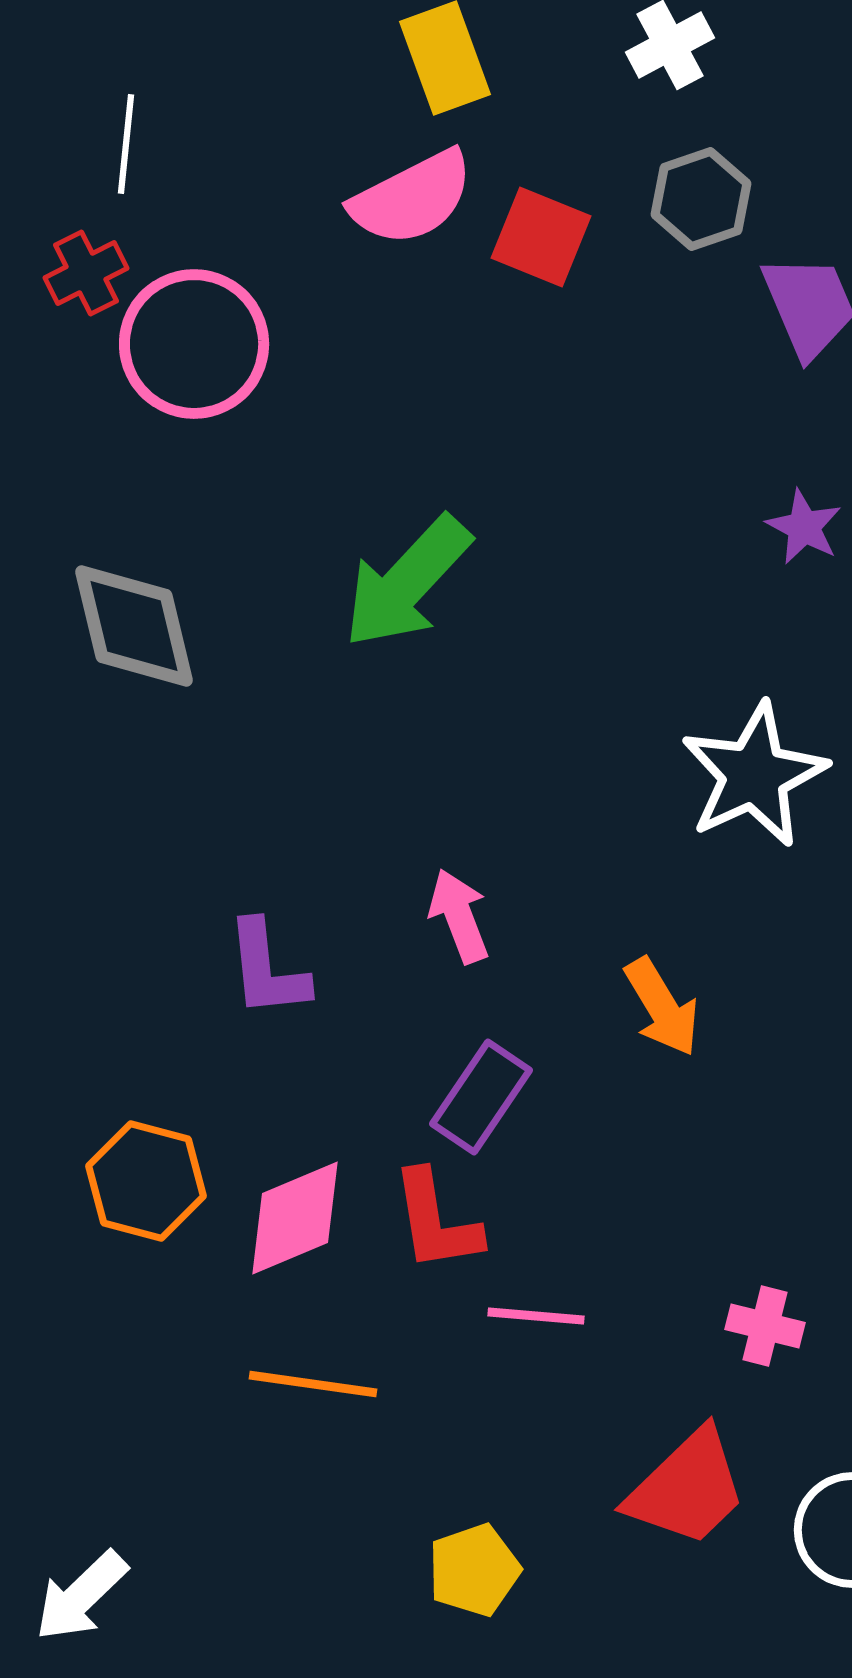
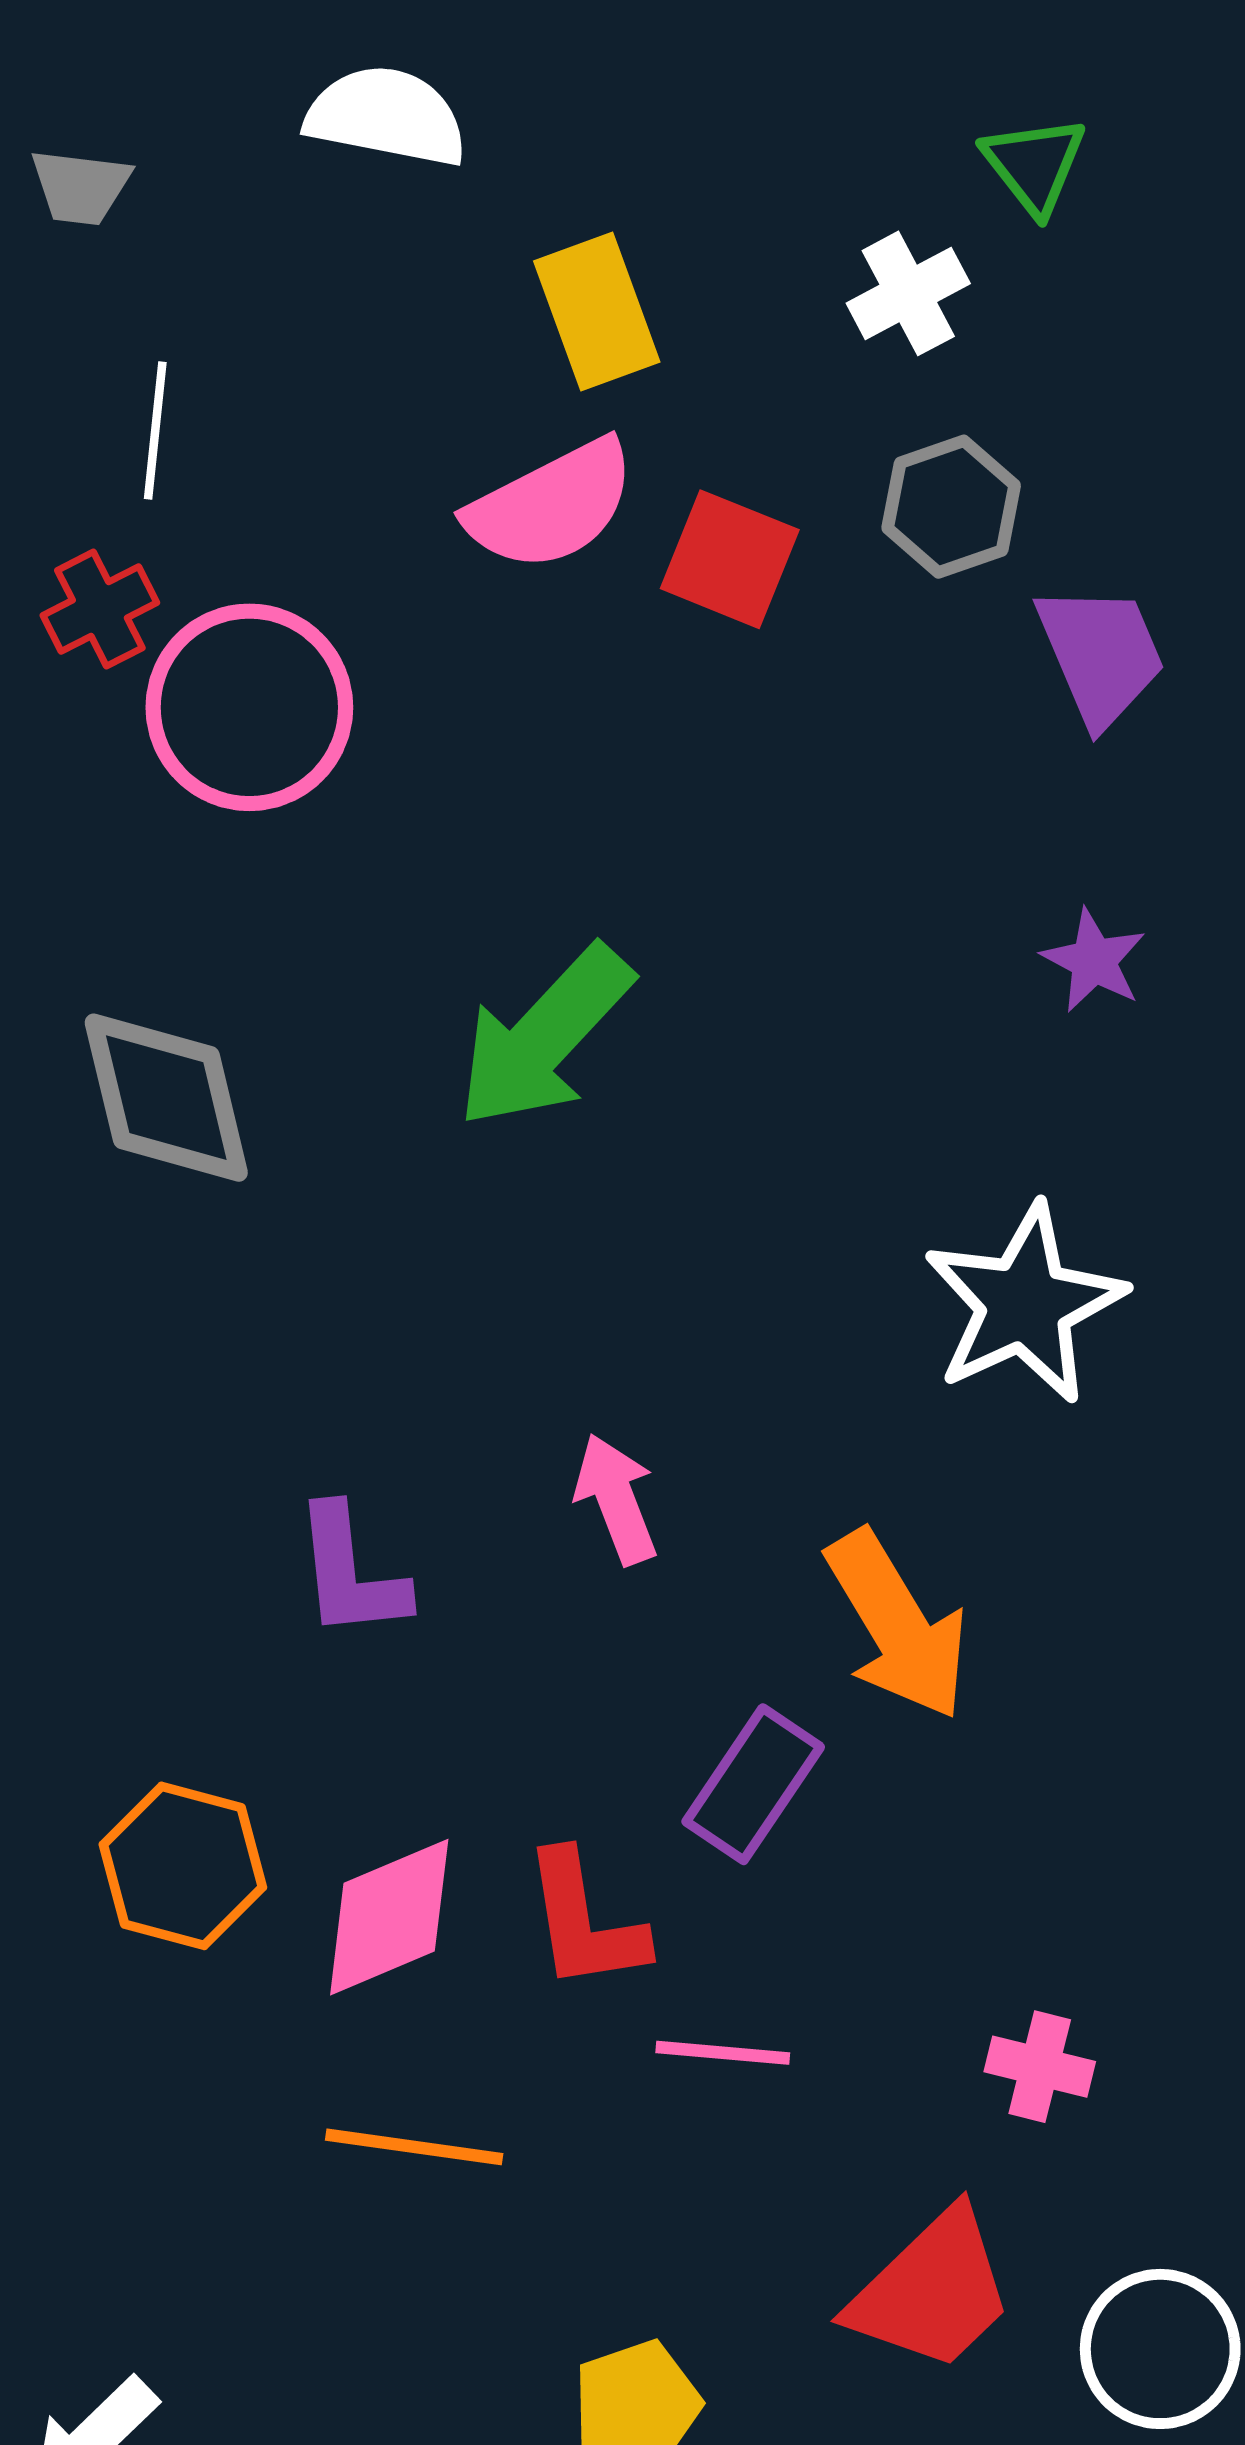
orange arrow: (662, 1007) -> (897, 1625), size x1.4
purple rectangle: (481, 1097) -> (753, 1784), moved

